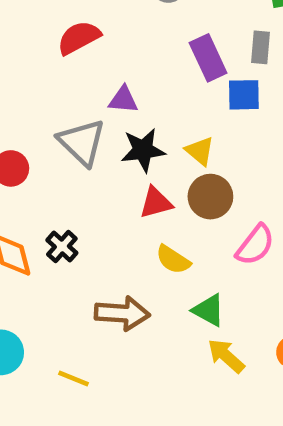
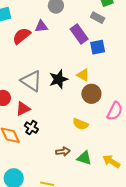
gray rectangle: (261, 47) -> (98, 18), moved, turned -56
purple triangle: (123, 100) -> (41, 26), moved
red triangle: (156, 203) -> (23, 109), moved
green triangle: (209, 310) -> (84, 158), moved
brown arrow: (122, 313) -> (63, 152), size x0.6

